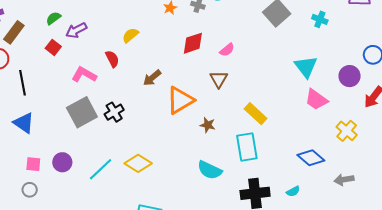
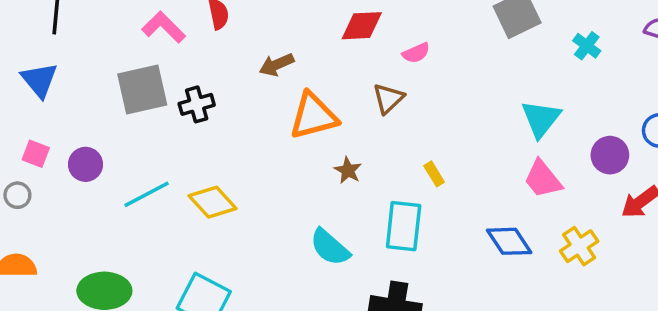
yellow rectangle: (256, 114) -> (434, 174), size x0.6
blue diamond: (311, 158) -> (509, 241), moved

